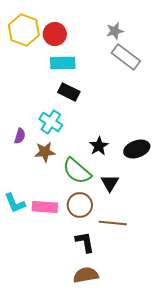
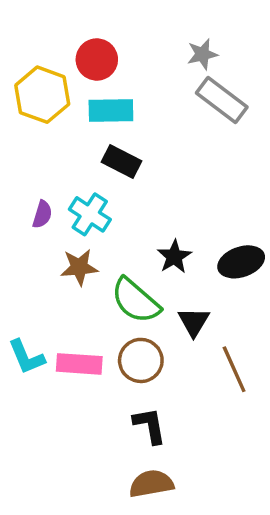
yellow hexagon: (24, 30) -> (42, 95), moved
purple semicircle: (20, 136) -> (42, 214), moved
brown line: (113, 223) -> (234, 369), moved, turned 60

